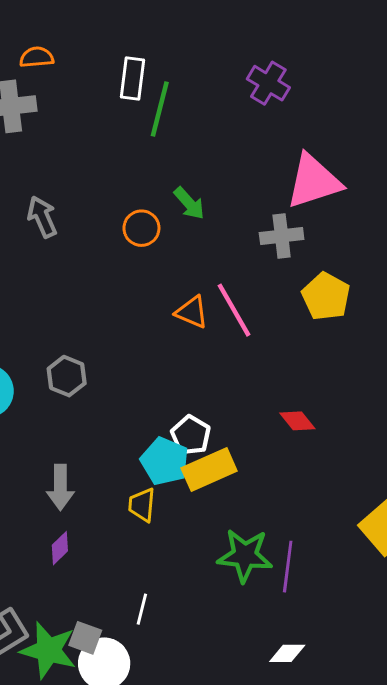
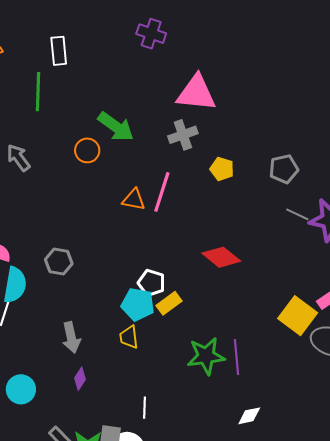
green line: (160, 109) -> (38, 92), moved
pink triangle: (314, 181) -> (196, 93), turned 36
green arrow: (189, 203) -> (116, 127), size x1.5
yellow pentagon: (326, 296) -> (222, 169), size x0.7
pink line: (234, 310) -> (162, 192), turned 60
red diamond: (297, 421) -> (221, 257), size x1.5
yellow rectangle: (209, 469) -> (169, 303), size x0.7

